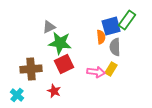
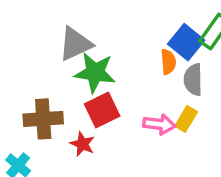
blue square: (111, 26) -> (186, 42), turned -36
gray triangle: (49, 27) -> (75, 44), size x1.5
red star: (54, 91) -> (82, 144), moved

